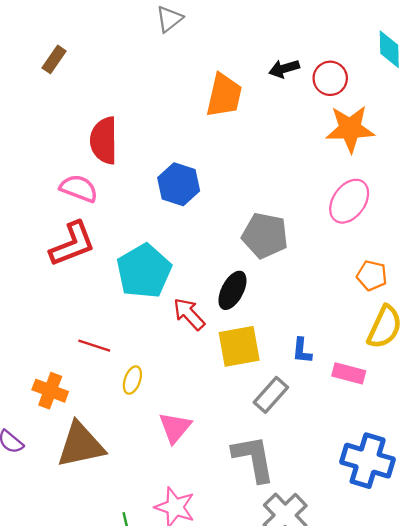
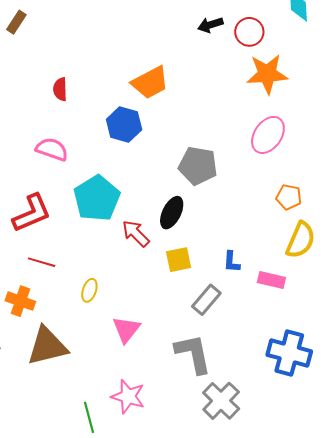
orange trapezoid: (224, 95) -> (150, 83), moved, turned 51
red semicircle: (104, 140) -> (60, 89), size x0.6
pink semicircle: (79, 188) -> (52, 149), moved
red L-shape: (72, 244) -> (32, 213), moved
red line: (94, 346) -> (42, 262), moved
yellow square: (239, 346) -> (179, 260), size x0.7

